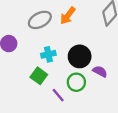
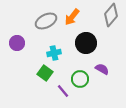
black circle: (80, 56) -> (86, 43), moved

